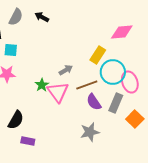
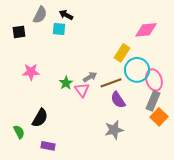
cyan square: (11, 50) -> (59, 29), moved
gray arrow: (66, 70) -> (90, 77), moved
pink triangle: (58, 92) -> (82, 90), size x0.7
gray rectangle: (116, 103) -> (153, 101), moved
purple rectangle: (28, 141) -> (48, 146), moved

